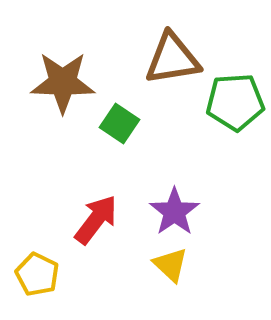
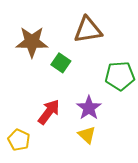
green pentagon: (235, 102) -> (120, 76), moved

